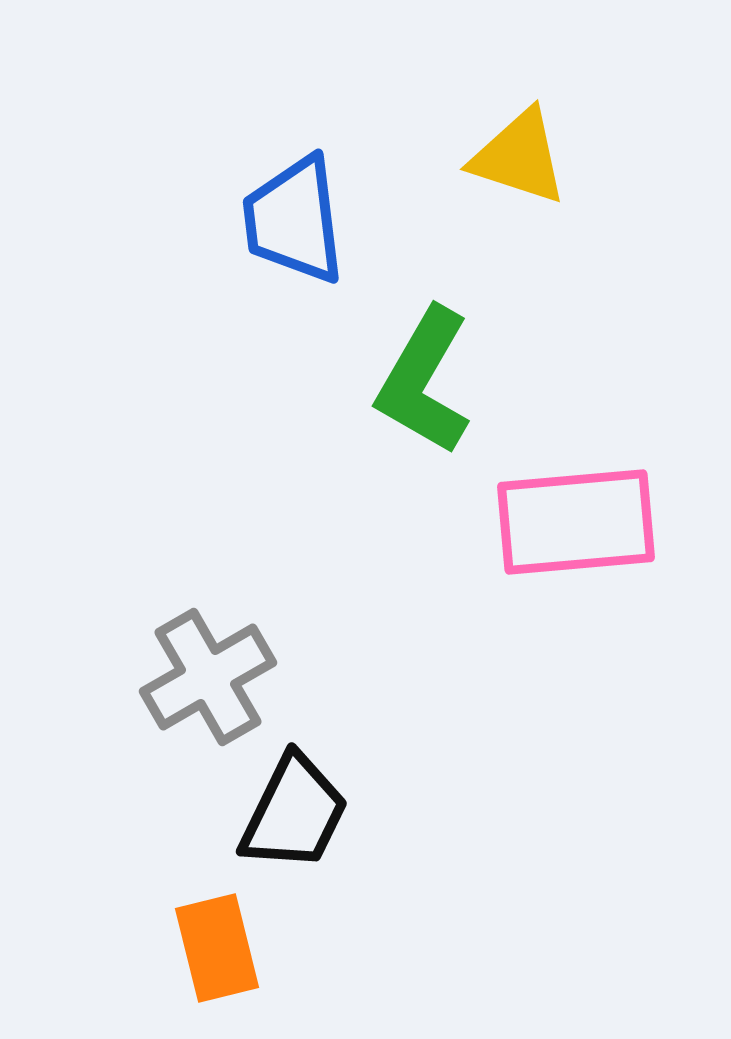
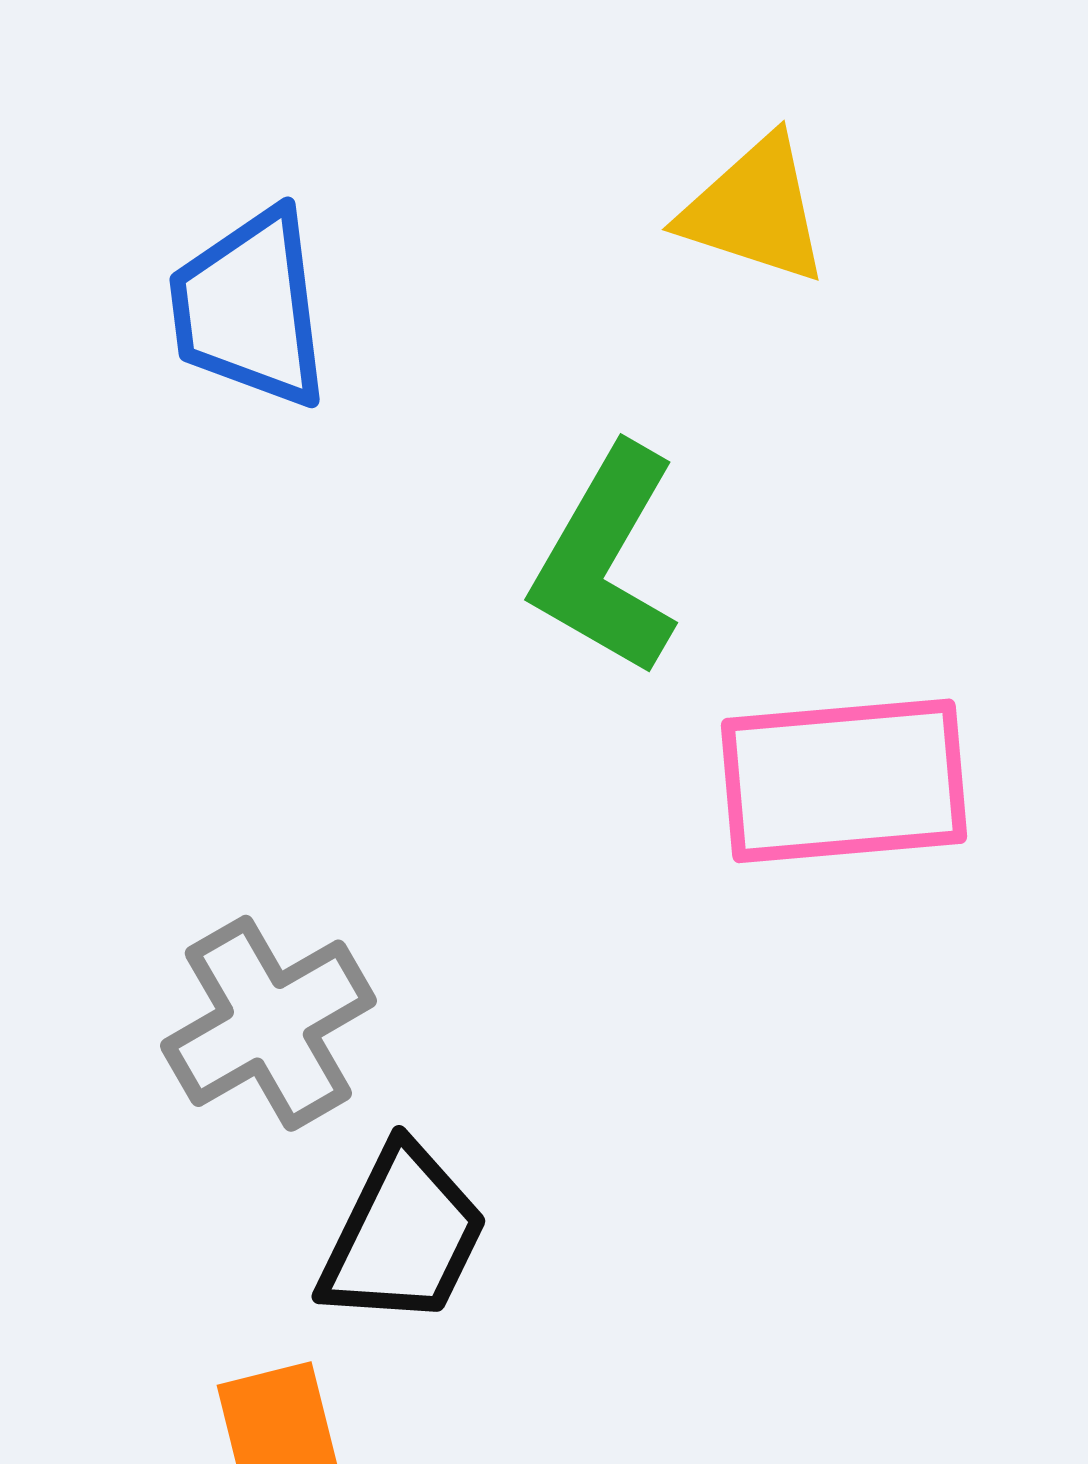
blue trapezoid: (294, 220) -> (250, 309), moved

